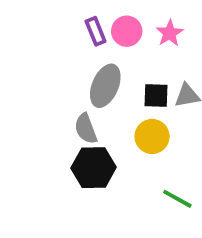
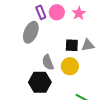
gray ellipse: (105, 86) -> (31, 32), moved
gray semicircle: (86, 129) -> (48, 62), moved

